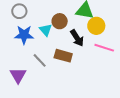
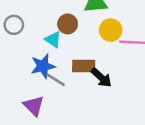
yellow circle: (96, 26) -> (111, 30), moved
blue star: (24, 35) -> (43, 66), moved
black arrow: (77, 38) -> (101, 78), moved

